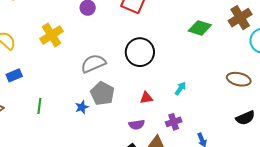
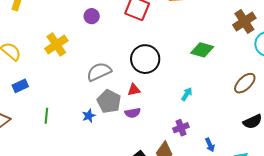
green diamond: (200, 28) -> (202, 50), moved
brown ellipse: (239, 79) -> (245, 83), turned -55
red triangle: (146, 98) -> (134, 90), moved
purple semicircle: (137, 125) -> (133, 113), moved

